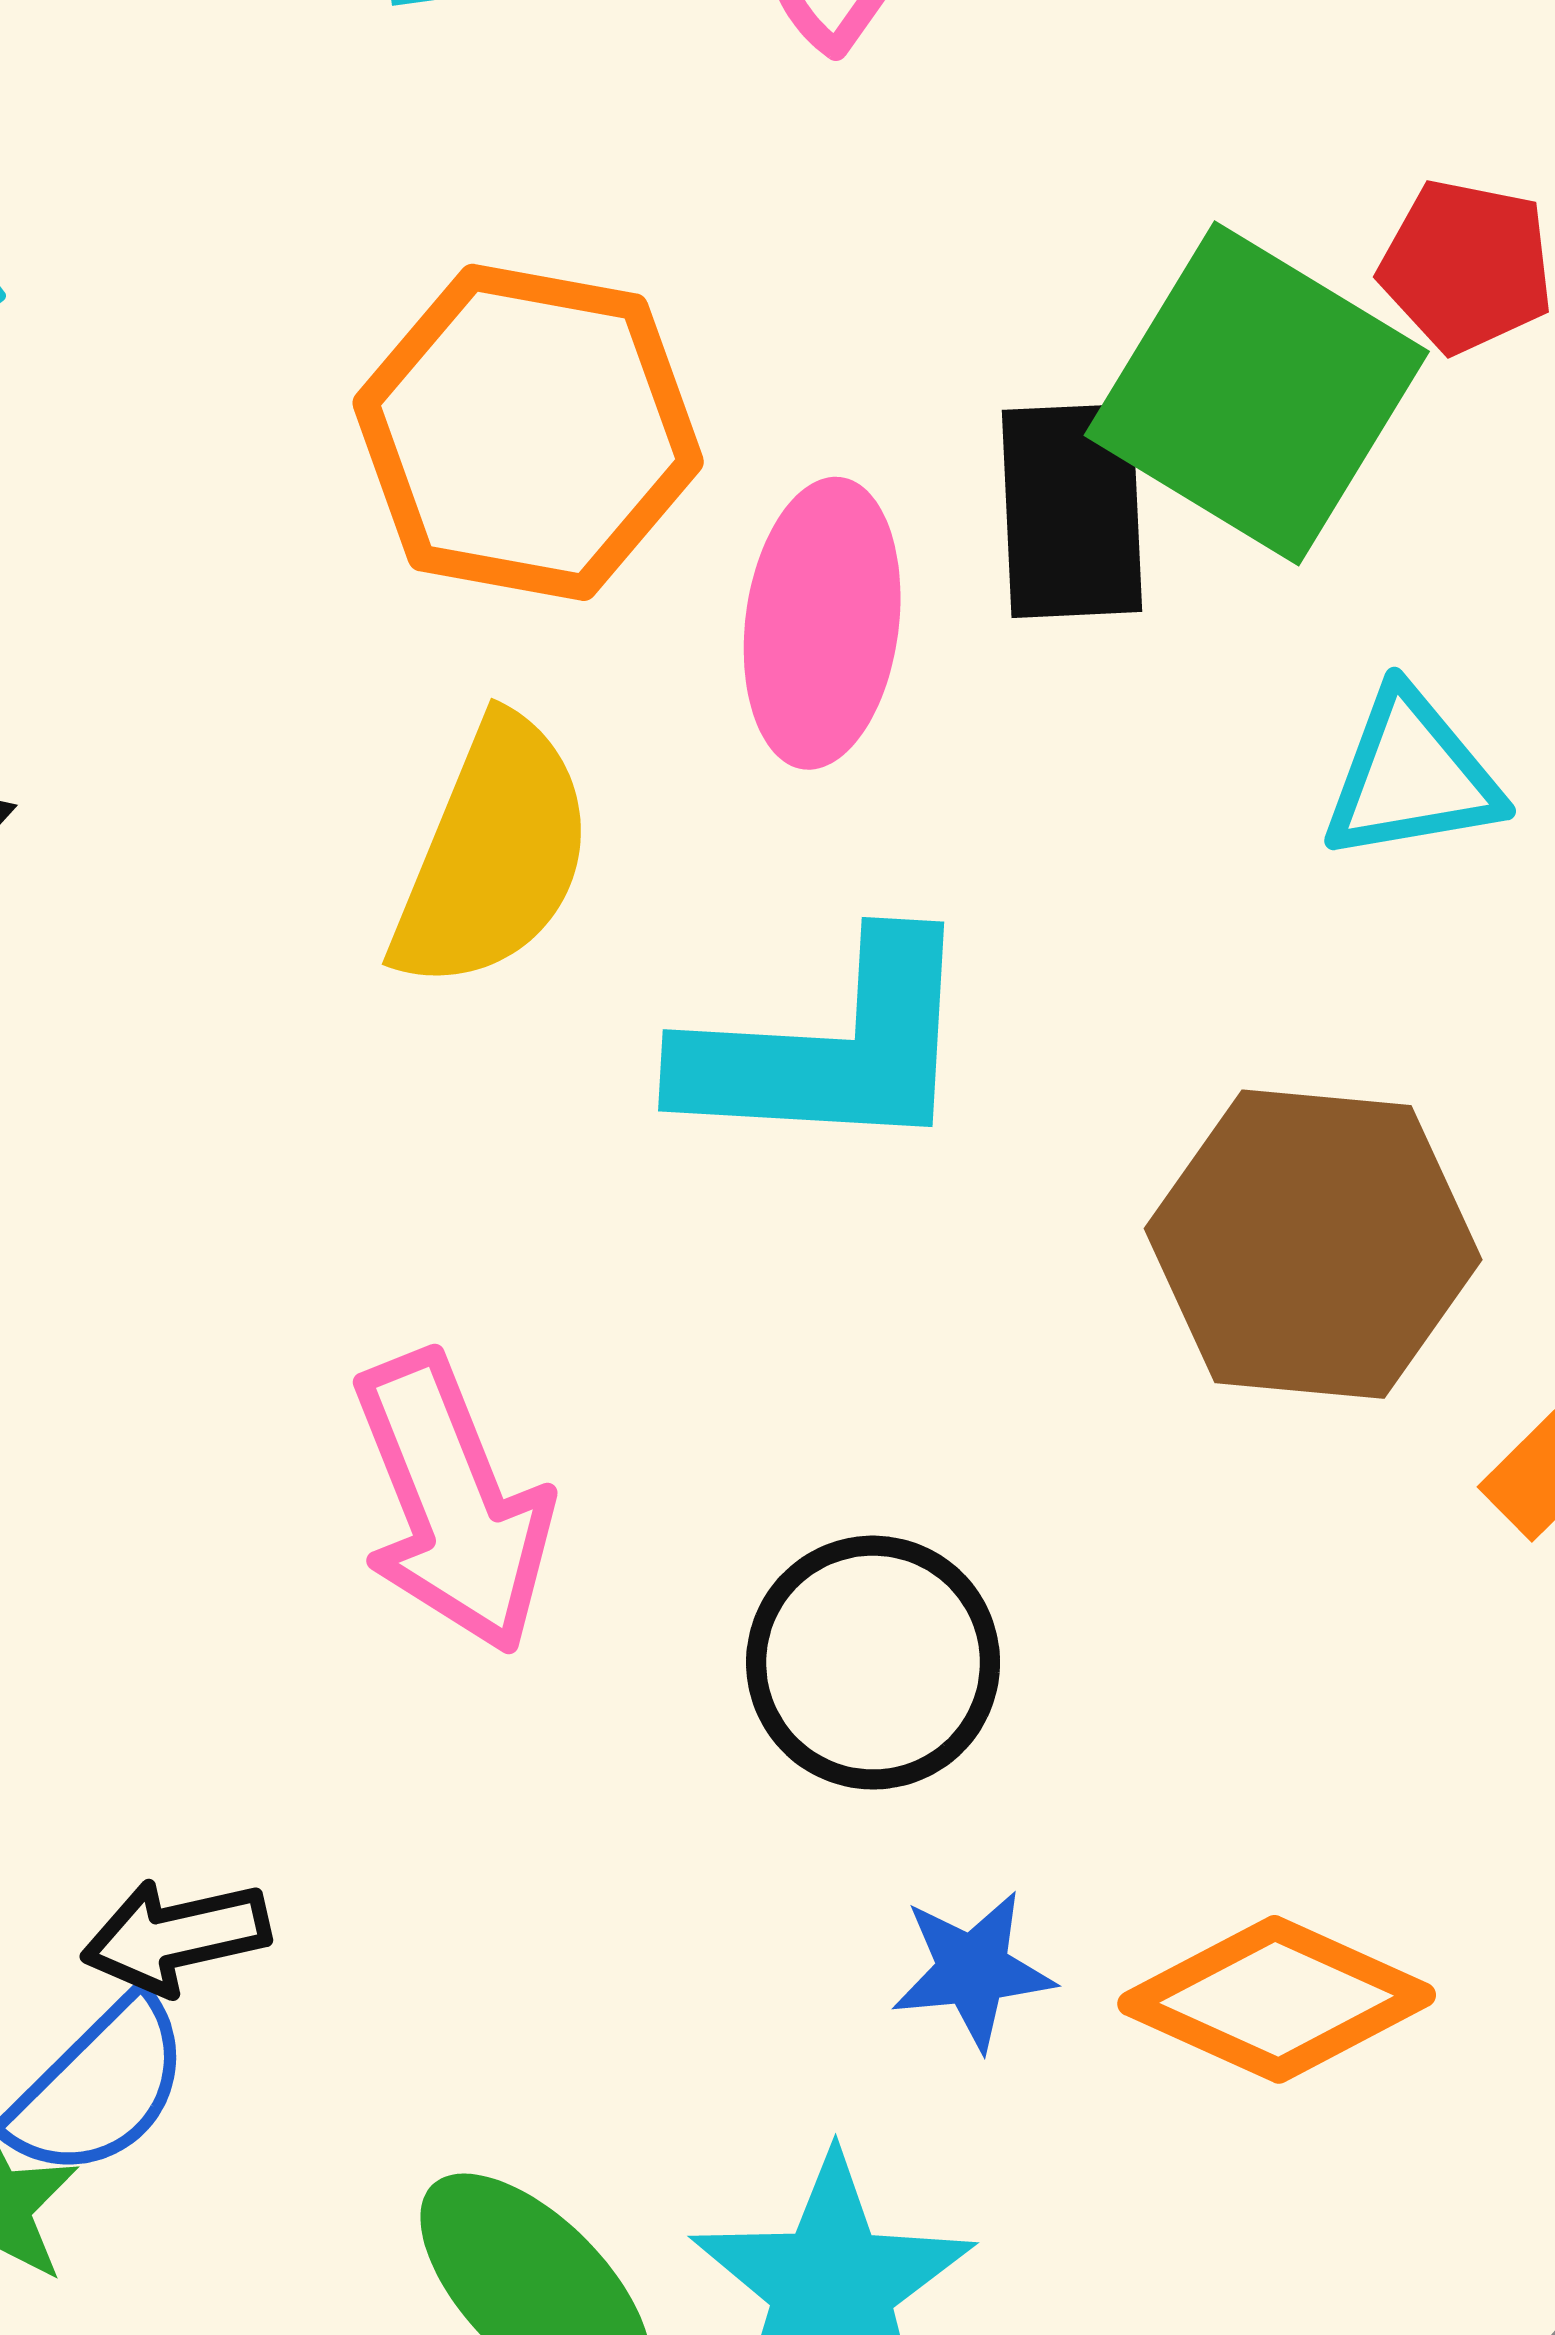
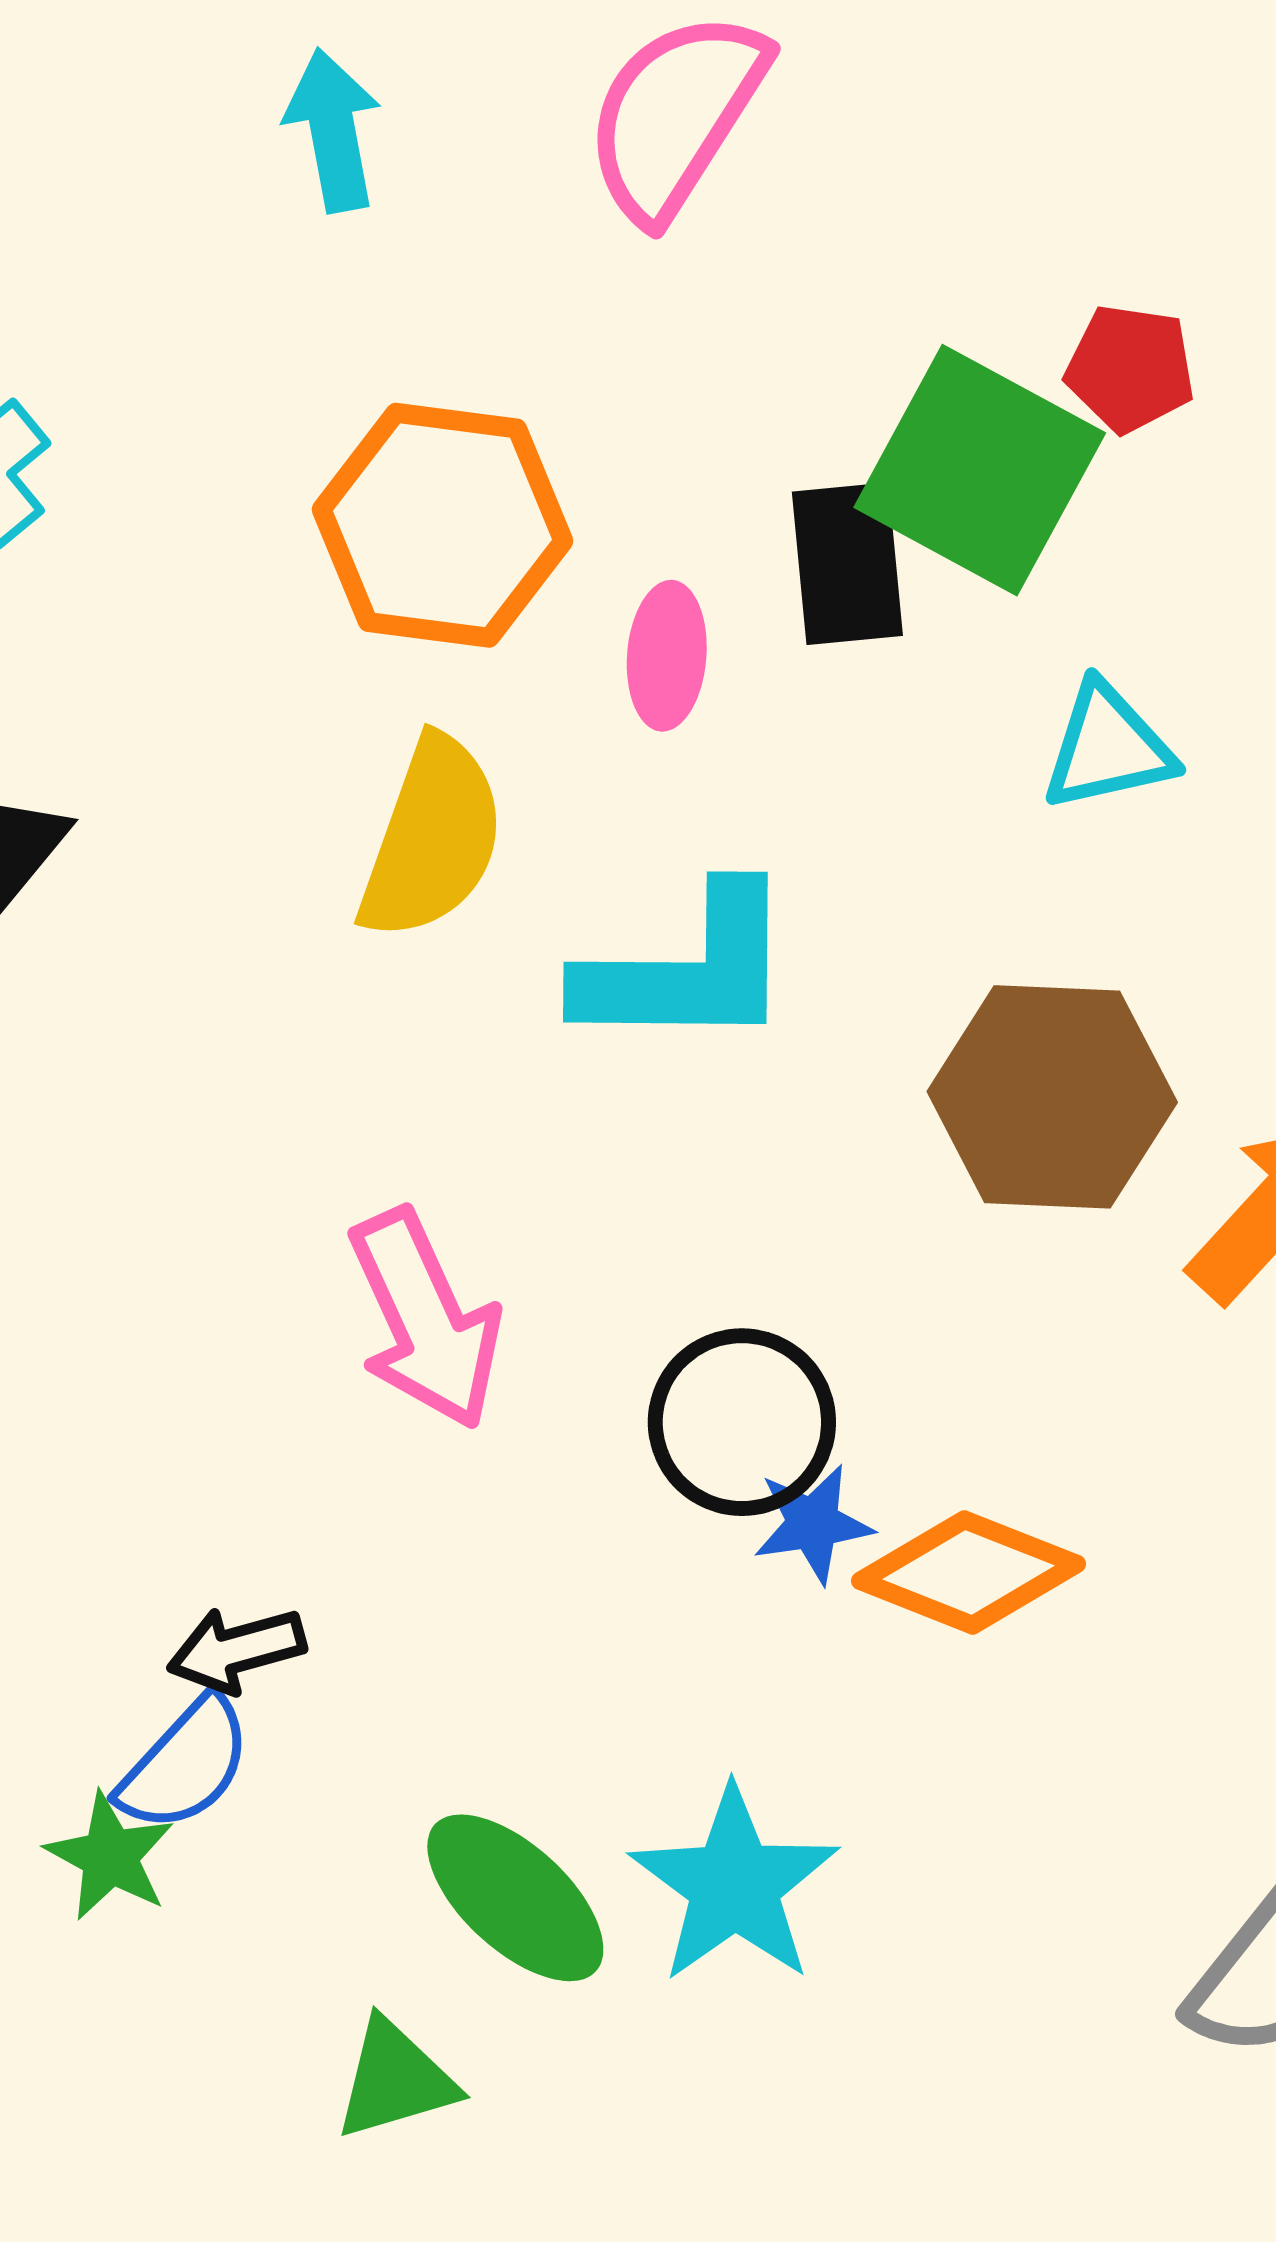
pink ellipse: (822, 623) -> (667, 656), size x0.7
blue star: (973, 1970) -> (813, 1524), moved
orange diamond: (1277, 1999) -> (968, 1572), moved

